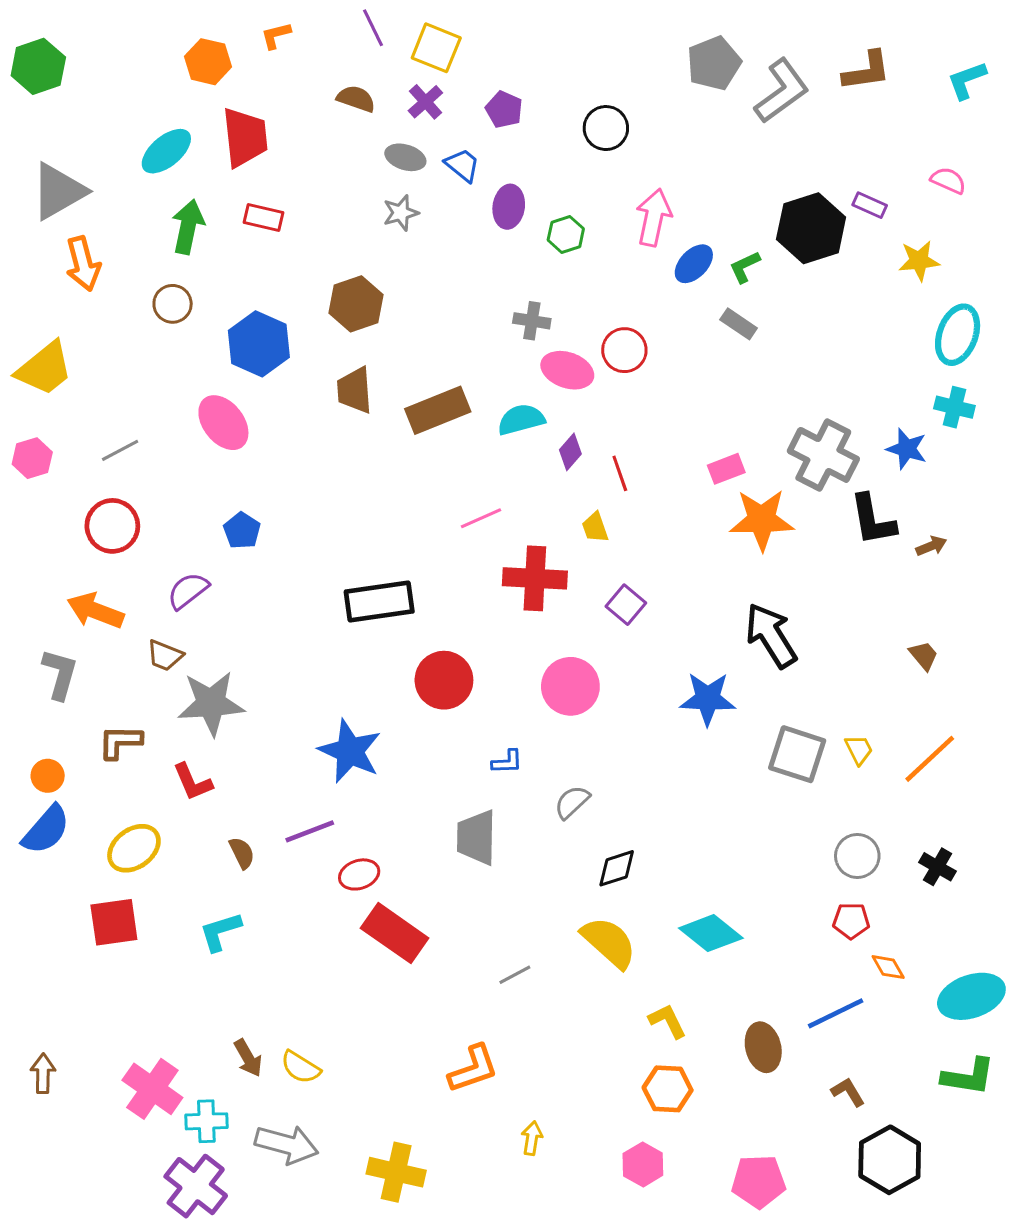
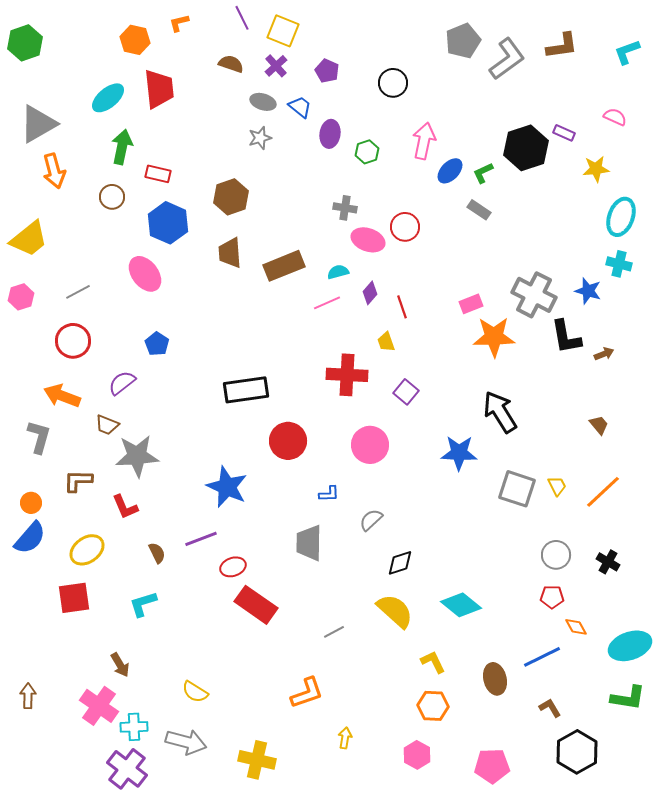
red rectangle: (264, 217) -> (158, 174), moved
cyan semicircle: (521, 420) -> (338, 272), size x0.7
pink line: (481, 518) -> (327, 303), moved
brown arrow: (248, 1058) -> (120, 665), moved

